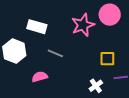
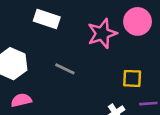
white rectangle: (37, 27) -> (47, 19), moved
pink semicircle: (40, 77) -> (21, 100), moved

